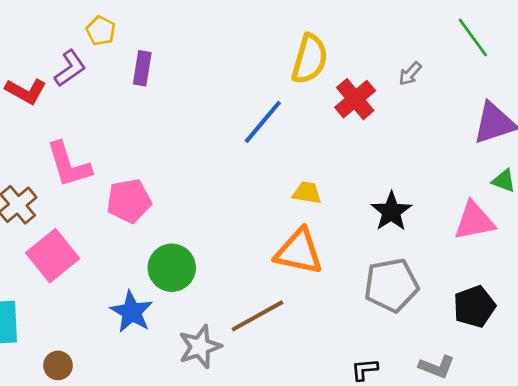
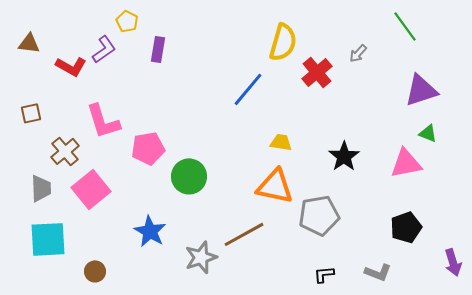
green circle: (172, 268) -> (189, 176), moved
gray pentagon: (391, 285) -> (319, 215), moved

